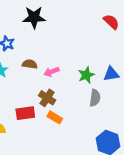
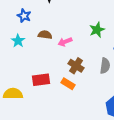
green star: (86, 75) -> (97, 30), moved
brown cross: (47, 98) -> (76, 66), moved

